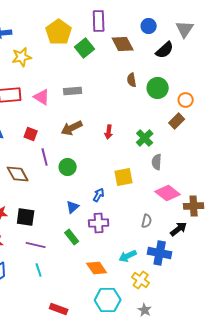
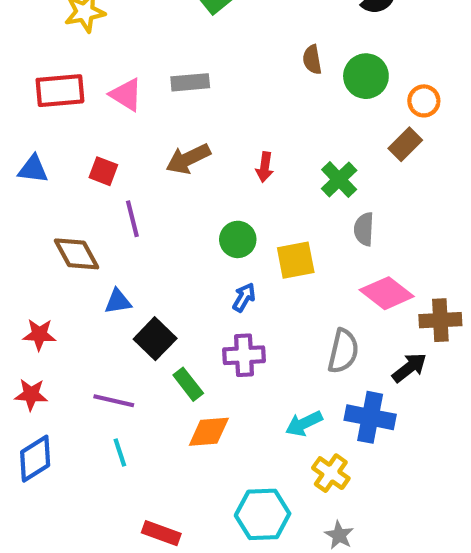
green circle: (68, 167) -> (238, 239), moved
blue triangle: (73, 207) -> (118, 301), moved, turned 32
black square: (26, 217) -> (155, 339), moved, turned 36
gray semicircle: (147, 221) -> (343, 351), size x1.5
orange diamond: (97, 268) -> (209, 432), moved, turned -60

